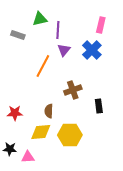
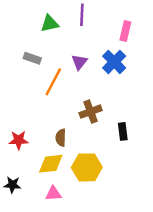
purple line: (58, 30) -> (82, 15), moved
gray rectangle: (18, 35) -> (32, 58), moved
pink triangle: (28, 157) -> (53, 193), moved

